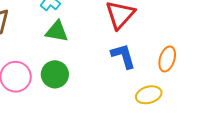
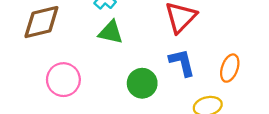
green circle: (55, 74) -> (142, 83), moved

